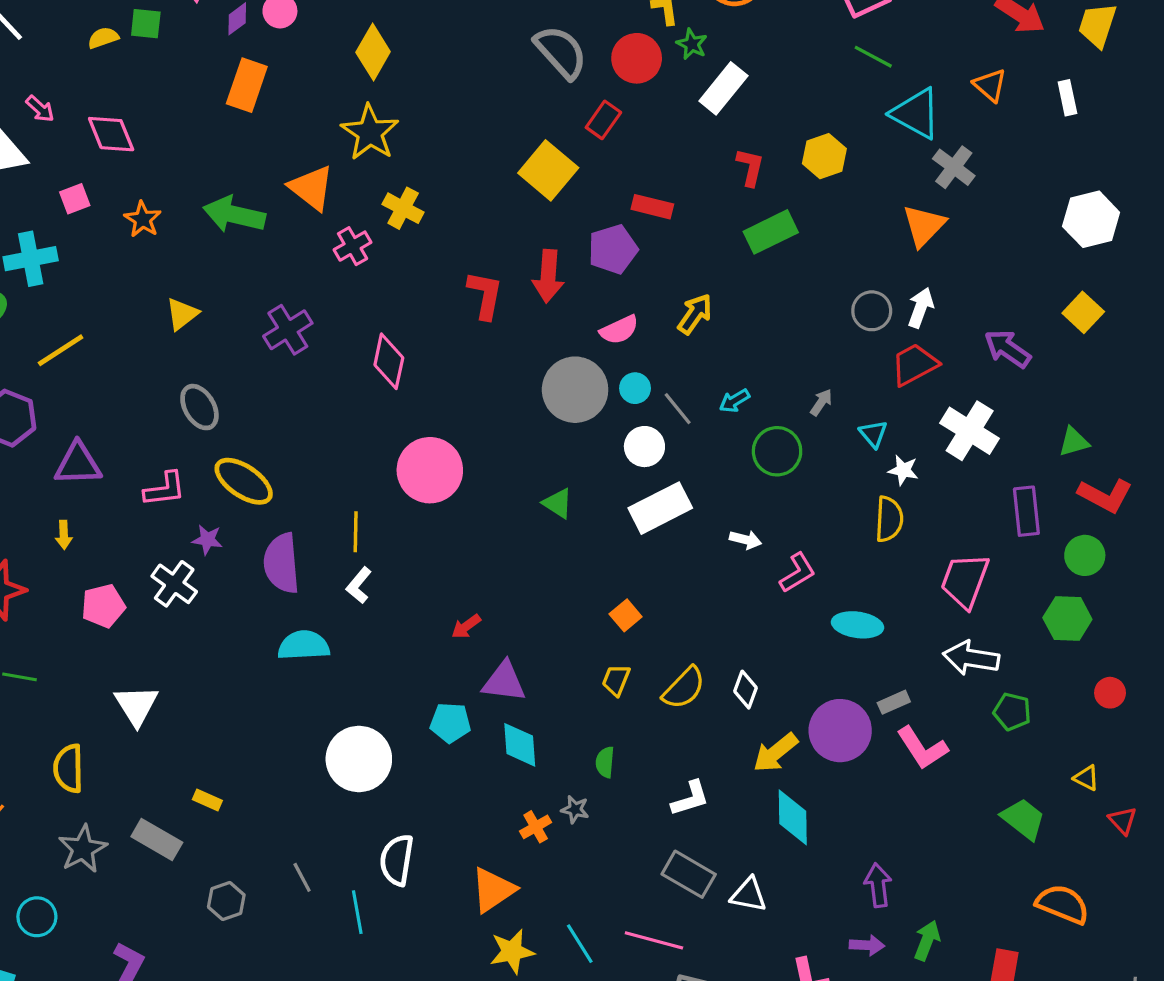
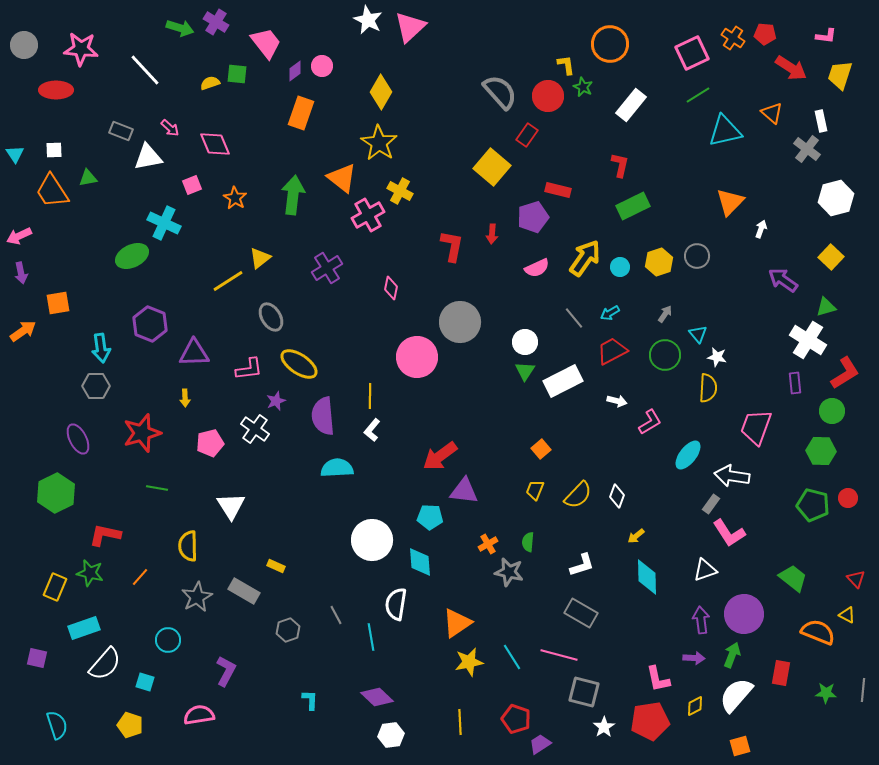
green line: (873, 57) -> (698, 95), turned -60
white rectangle: (723, 88) -> (631, 105), moved
cyan triangle: (916, 114) -> (725, 131), turned -42
yellow hexagon: (824, 156) -> (659, 262), moved
gray cross: (954, 167) -> (807, 149), moved
green arrow: (234, 215) -> (293, 195), turned 84
pink cross: (353, 246) -> (368, 215), size x1.4
cyan cross: (31, 259) -> (164, 223), turned 36
red arrow: (548, 276) -> (492, 234), size x0.6
white arrow: (921, 308) -> (761, 229), moved, size x0.7
yellow arrow: (695, 314) -> (585, 258), size x1.4
yellow line: (61, 350) -> (228, 281), moved
pink diamond: (389, 361) -> (391, 288), size x0.7
red trapezoid: (914, 364) -> (612, 351), moved
cyan circle: (635, 388) -> (620, 267), moved
gray circle: (575, 390) -> (460, 322), moved
white cross: (970, 431) -> (808, 340), moved
green triangle: (1074, 442) -> (826, 307), moved
white circle: (644, 447) -> (525, 342), moved
green circle: (777, 451) -> (665, 355), moved
red L-shape: (1105, 495) -> (845, 373), turned -60
green triangle: (558, 503) -> (525, 371), moved, turned 30
purple rectangle: (1026, 511) -> (795, 383), size x0.7
purple star: (207, 540) -> (276, 401), turned -30
cyan ellipse: (858, 625) -> (688, 455), turned -60
red arrow: (466, 626) -> (440, 456), size x1.8
white arrow: (971, 658) -> (732, 476), moved
gray rectangle: (894, 702) -> (711, 504), turned -30
green pentagon: (1012, 712) -> (813, 505), moved, size x1.4
purple circle: (840, 731) -> (744, 614), moved
cyan diamond: (520, 745) -> (420, 562), moved
yellow arrow: (775, 753) -> (636, 536), size x0.6
yellow triangle: (1086, 778) -> (847, 615), moved
gray star: (575, 809) -> (509, 572), size x1.6
orange cross: (536, 827) -> (488, 544), moved
white triangle: (749, 895) -> (705, 570), moved, turned -30

